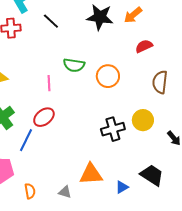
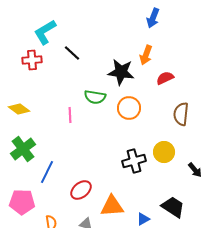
orange arrow: (133, 15) -> (146, 55), moved, turned -30
black star: (100, 17) -> (121, 72), moved
red ellipse: (44, 117) -> (81, 190), moved

